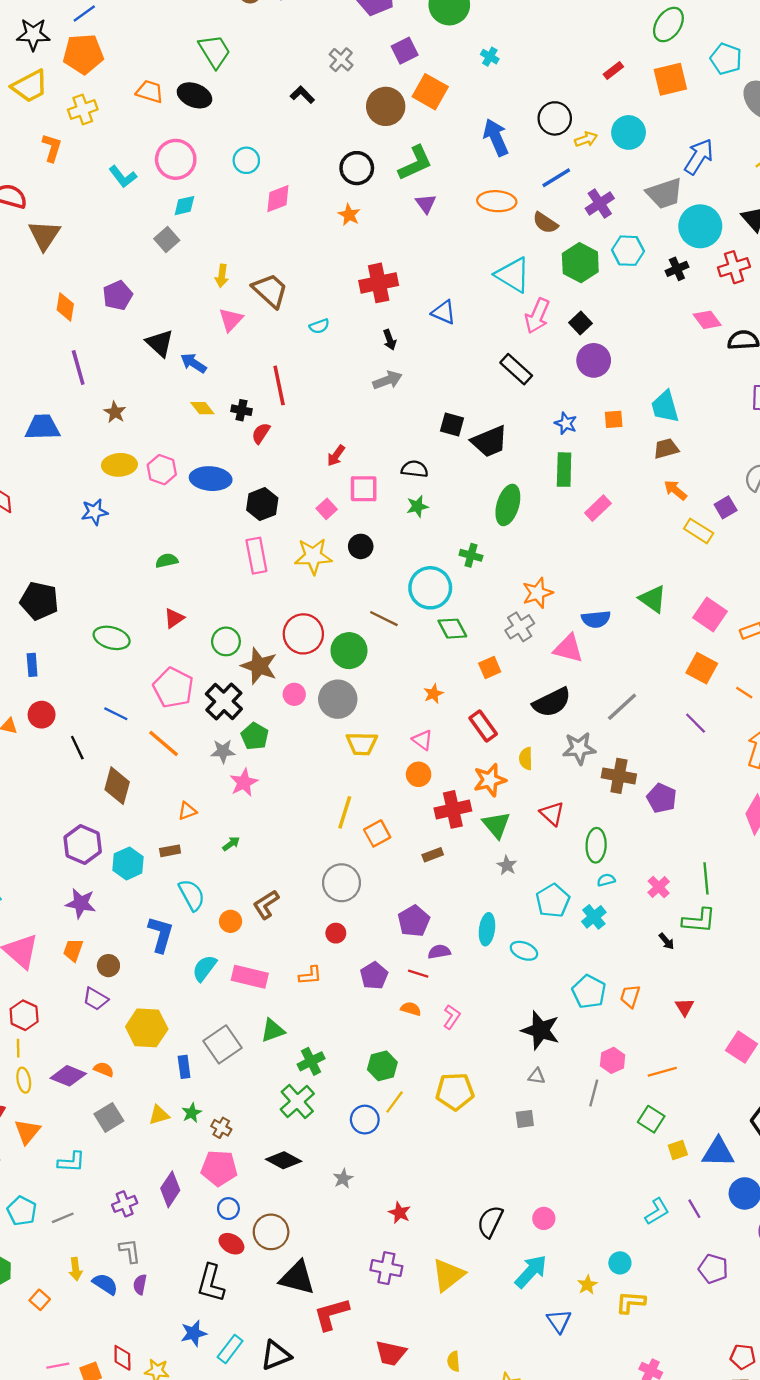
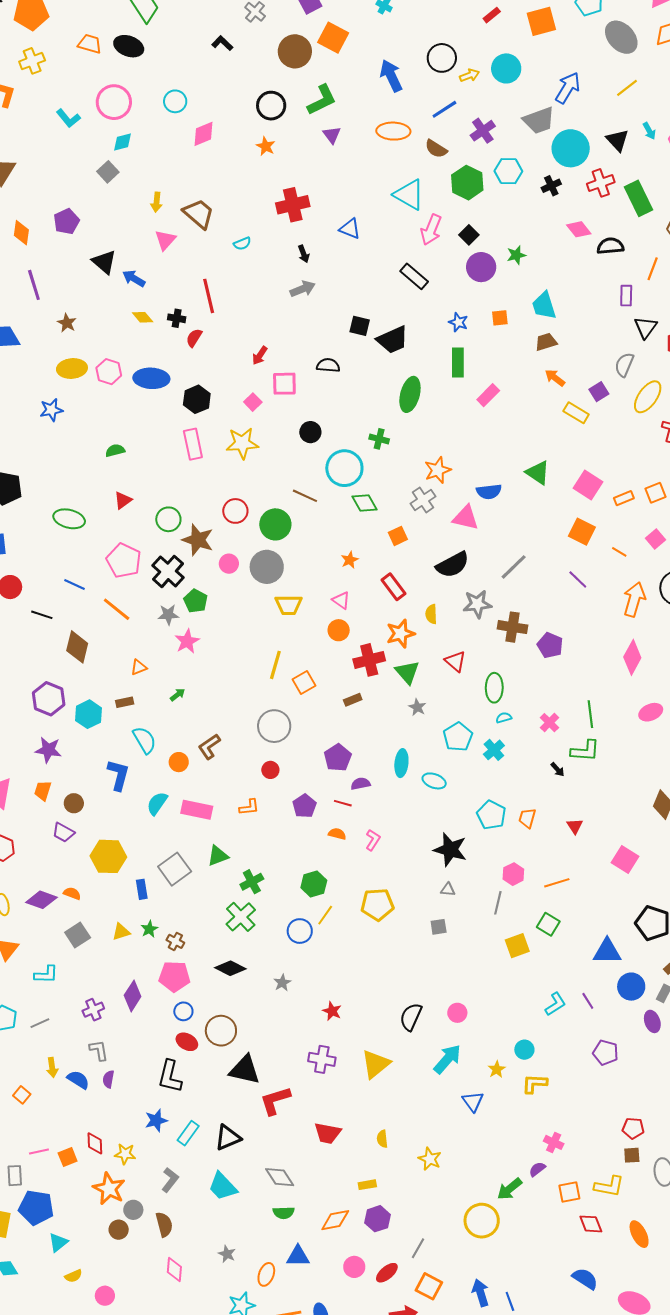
green star: (417, 506) -> (516, 255), moved
black circle: (361, 546) -> (310, 432), moved
red circle: (303, 634) -> (235, 511), size x0.7
black line: (77, 748) -> (42, 615), turned -45
yellow square: (678, 1150) -> (517, 946), moved, size x1.4

